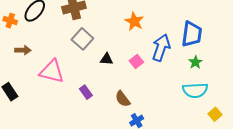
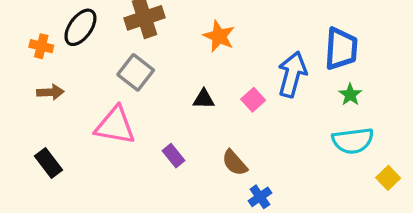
orange star: (134, 21) -> (219, 36), moved
gray square: (82, 39) -> (136, 72), moved
brown arrow: (23, 50) -> (50, 92), moved

